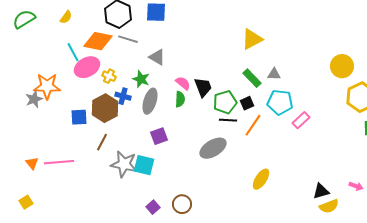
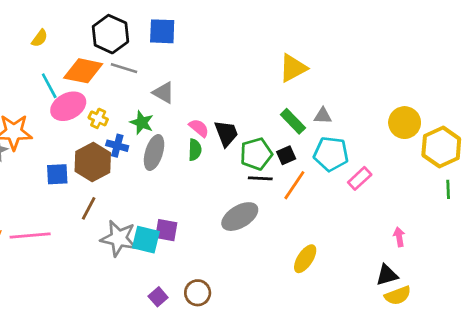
yellow circle: (342, 66) -> (405, 123), moved
purple square: (159, 136) -> (166, 230), moved, turned 30
pink arrow: (356, 186) -> (399, 237), moved, turned -120

